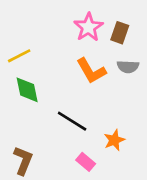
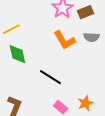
brown rectangle: (120, 33) -> (85, 12), turned 49
orange star: (114, 140) -> (85, 103), moved

